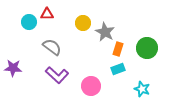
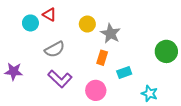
red triangle: (47, 14) -> (49, 15), turned 32
gray semicircle: (52, 47) -> (55, 49), turned 114
green circle: (147, 48) -> (166, 51), moved
orange rectangle: (118, 49) -> (102, 58), moved

